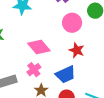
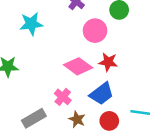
pink diamond: (39, 47) -> (78, 66), moved

